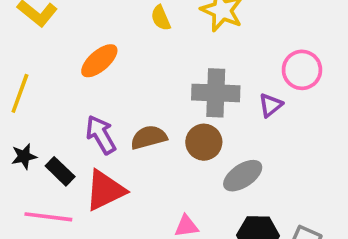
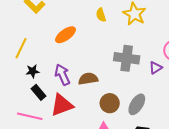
brown circle: (204, 142) -> (110, 103), moved
black star: (24, 156) -> (33, 71), moved
gray ellipse: (243, 176) -> (137, 104), turned -30

